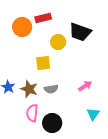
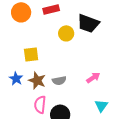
orange circle: (22, 27) -> (21, 12), moved
yellow square: (43, 63) -> (31, 55), moved

